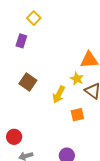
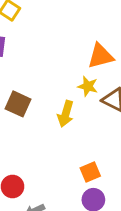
orange square: (77, 115) -> (90, 172), moved

